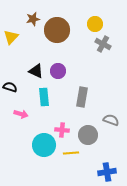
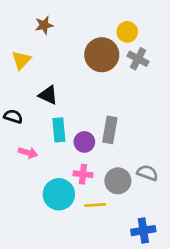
brown circle: (57, 30) -> (102, 55), moved
yellow triangle: (11, 37) -> (21, 60), moved
purple circle: (58, 71) -> (84, 142), moved
gray semicircle: (111, 120) -> (147, 173), moved

